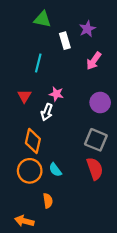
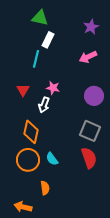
purple star: (87, 29) -> (91, 27), moved
white rectangle: (65, 41) -> (48, 40), moved, turned 42
pink arrow: (94, 61) -> (88, 57), turned 30

